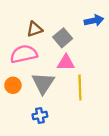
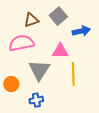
blue arrow: (94, 21) -> (81, 31), moved
gray square: (63, 38) -> (58, 16), moved
orange circle: (13, 85) -> (11, 84), moved

